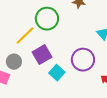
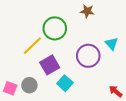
purple circle: (83, 60) -> (88, 56), moved
gray circle: (14, 62) -> (29, 85), moved

